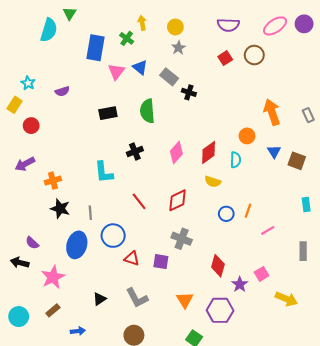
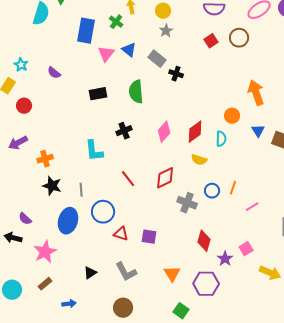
purple semicircle: (62, 91) -> (54, 73), turned 56
gray cross: (182, 239) -> (187, 203), moved

